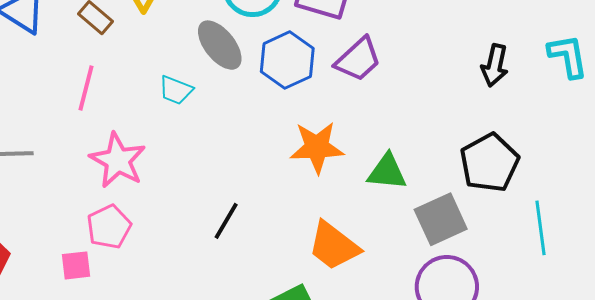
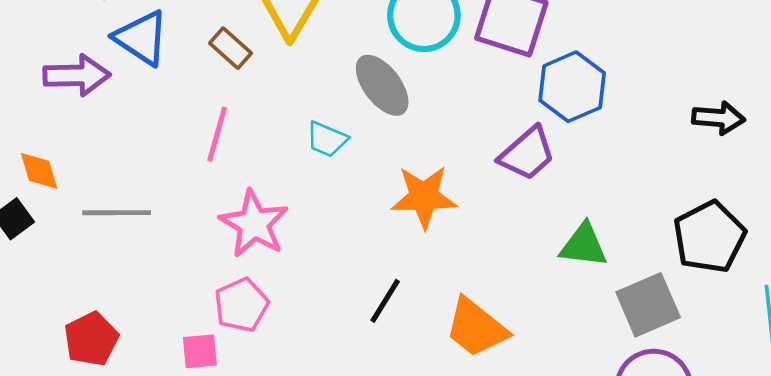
purple trapezoid: (358, 59) -> (527, 154), moved
blue hexagon: (287, 60) -> (572, 87), moved
black arrow: (495, 65) -> (719, 118), turned -99
orange star: (317, 147) -> (424, 197), moved
orange trapezoid: (334, 246) -> (476, 328), moved

